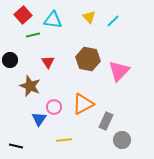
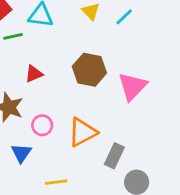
red triangle: (48, 62) -> (34, 74), turned 40
pink circle: (54, 107) -> (42, 125), moved

